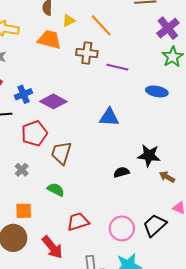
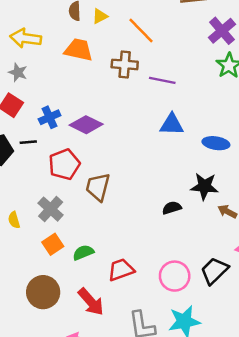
yellow triangle: (69, 21) -> (100, 16), moved
blue ellipse: (157, 91) -> (216, 143), moved
blue triangle: (109, 117) -> (172, 124), moved
gray cross: (22, 170) -> (51, 209), size x1.5
green semicircle: (56, 190) -> (83, 253), moved, turned -48
orange square: (24, 211) -> (53, 244), moved, turned -30

